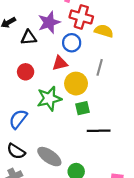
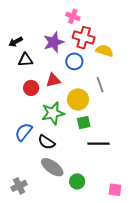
black triangle: (29, 37) -> (25, 60), moved
red triangle: (60, 63) -> (53, 80), moved
gray line: (100, 67) -> (100, 85), turned -35
black semicircle: (16, 151) -> (47, 142), moved

